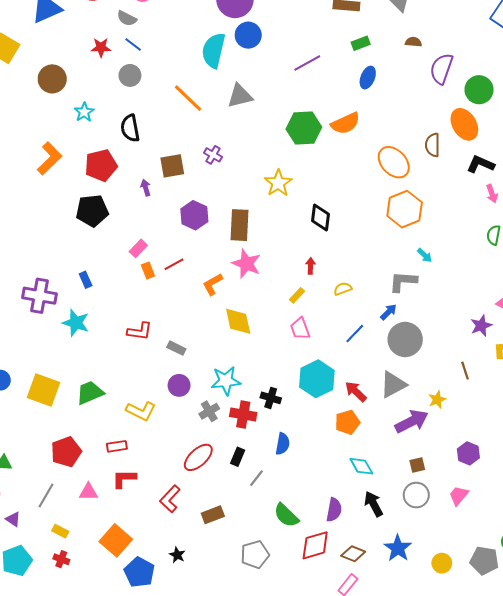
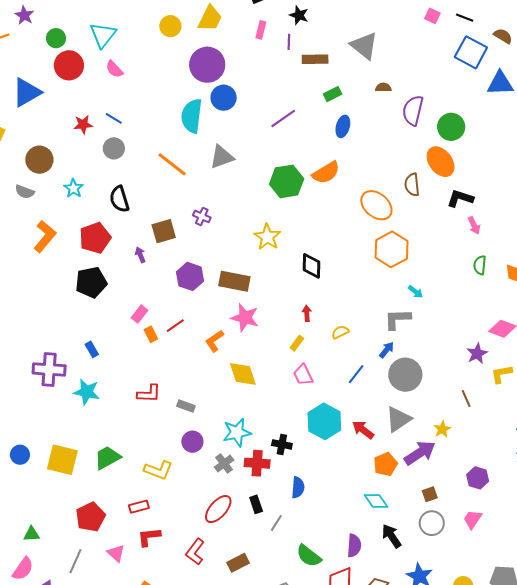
gray semicircle: (127, 18) -> (25, 192), moved
brown rectangle: (240, 225) -> (234, 281), turned -76
orange pentagon: (347, 422) -> (386, 464), moved
black rectangle: (238, 457) -> (256, 504), turned -36
pink triangle: (88, 492) -> (116, 553), turned 48

